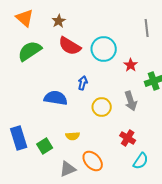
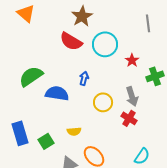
brown star: (59, 21) -> (82, 16), moved, size x1.5
green semicircle: (30, 51) -> (31, 76), moved
red cross: (128, 138) -> (129, 118), moved

